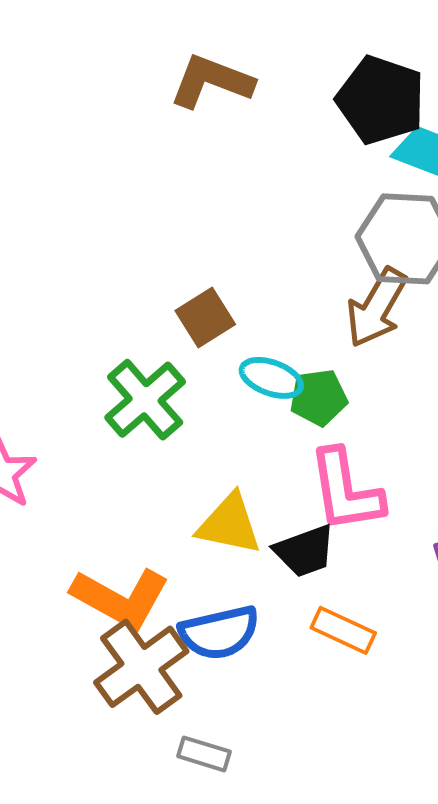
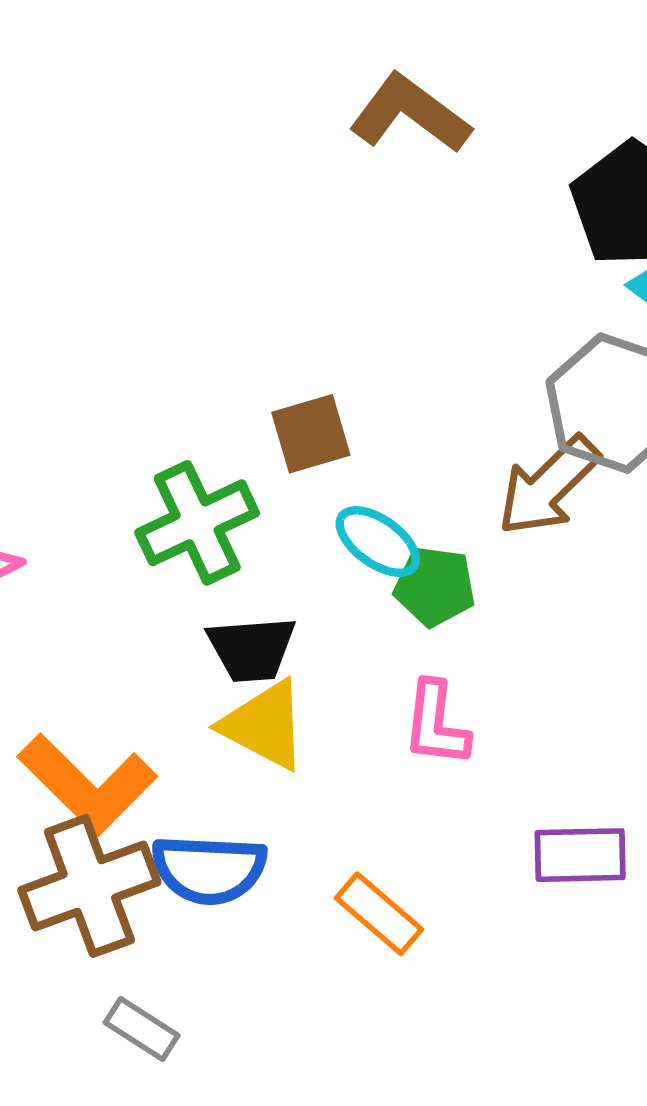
pink L-shape: (346, 491) -> (436, 724), size x0.7
black trapezoid: (305, 551) -> (252, 649), moved

